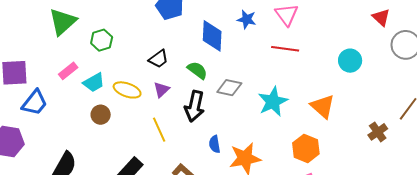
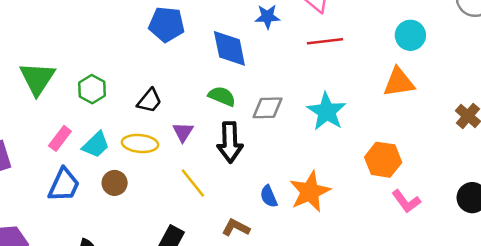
black trapezoid: (159, 59) -> (149, 101), moved
blue trapezoid: (35, 103) -> (64, 185), moved
orange triangle: (323, 106) -> (399, 82), moved, turned -36
blue semicircle: (215, 144) -> (269, 196), moved

